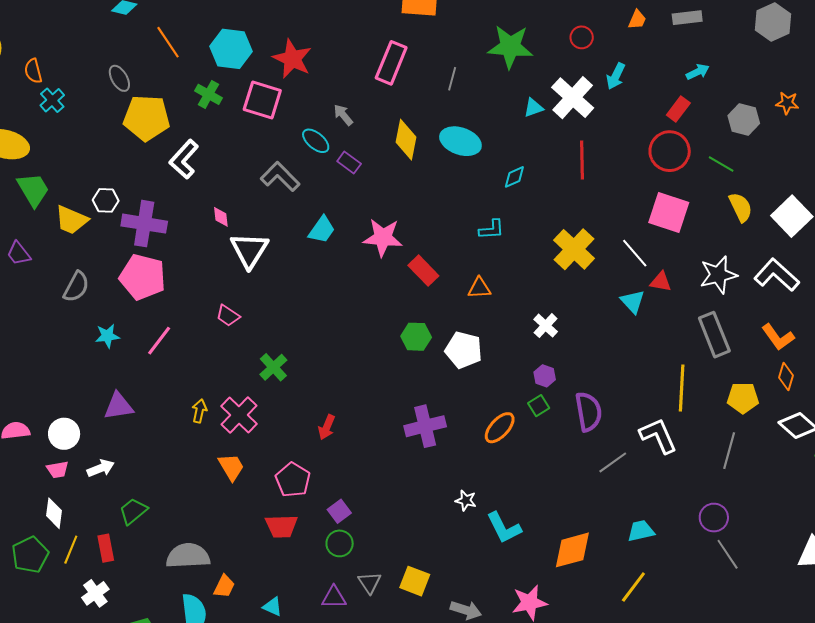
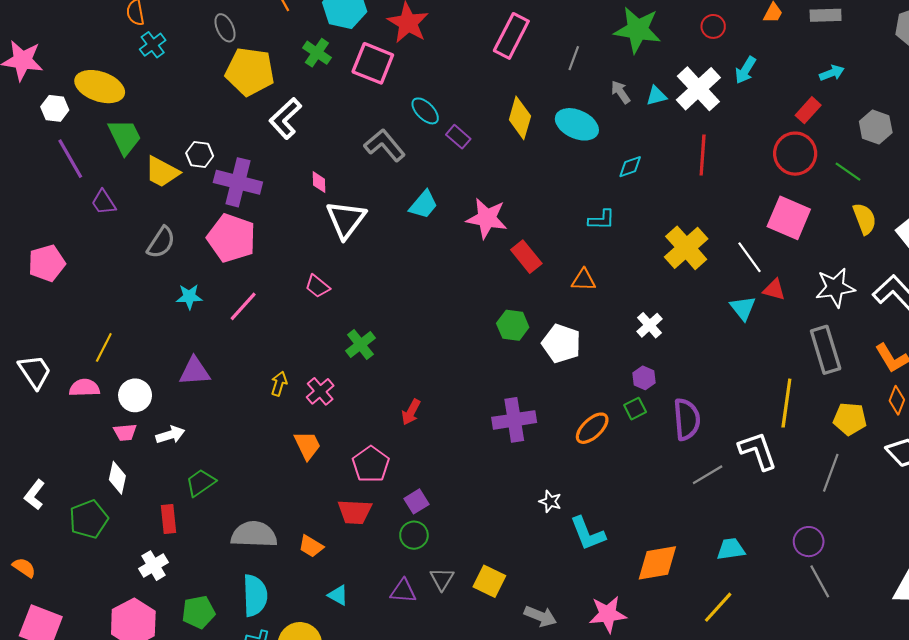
gray arrow: (343, 115) -> (621, 92), moved
pink cross: (239, 415) -> (320, 391), size x0.7
yellow line: (71, 550) -> (104, 347), moved
orange trapezoid: (224, 586) -> (311, 546), moved, turned 90

